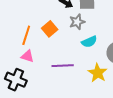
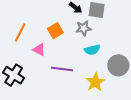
orange line: (26, 35) -> (20, 32), moved
pink triangle: (27, 56) -> (39, 50), moved

